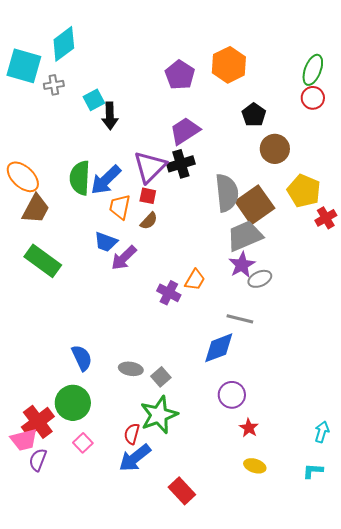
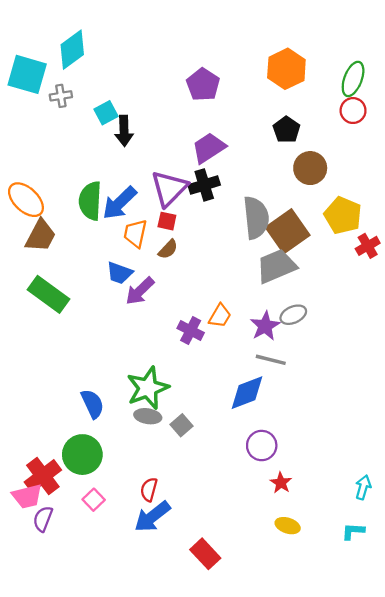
orange hexagon: (229, 65) -> (286, 69), moved
purple star: (242, 265) -> (265, 326), moved
green star: (159, 415) -> (148, 388), moved

